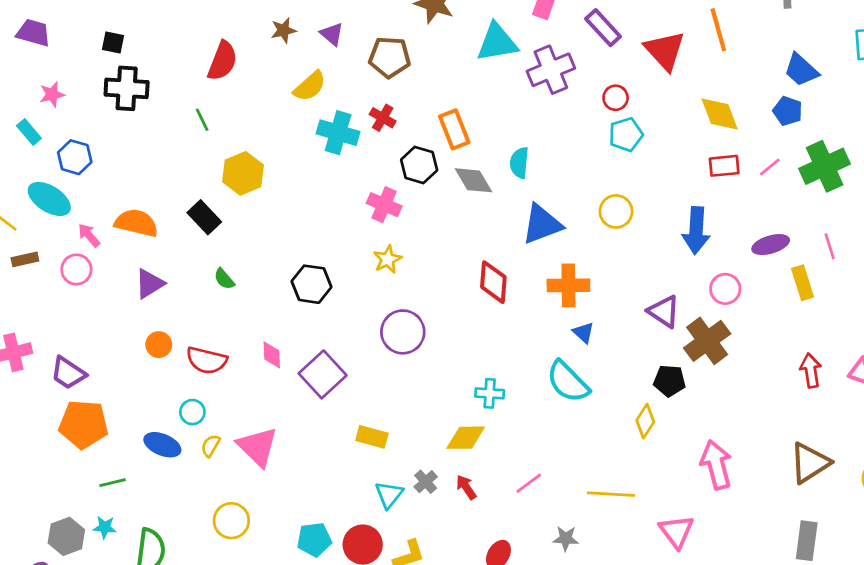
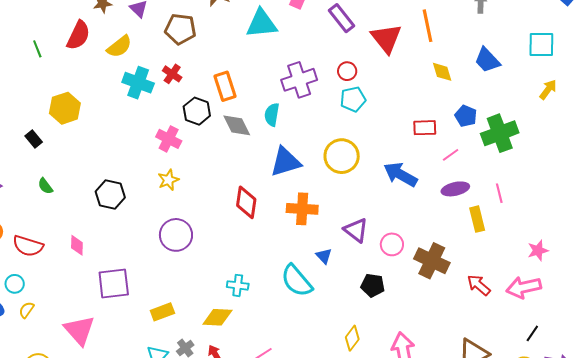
red semicircle: (223, 61) -> (78, 35), moved
purple cross: (551, 70) -> (299, 80), moved
blue pentagon: (788, 111) -> (466, 116), moved
yellow diamond: (720, 114) -> (442, 72), moved, size x0.7
green line: (202, 120) -> (37, 49), moved
pink line: (770, 167) -> (451, 155), moved
yellow circle: (616, 211) -> (342, 156), size x1.4
black rectangle: (204, 217) -> (34, 139), size x0.7
blue arrow: (696, 231) -> (400, 175), turned 112
pink circle: (725, 289) -> (392, 244), moved
purple triangle: (664, 311) -> (356, 230), moved
blue triangle: (583, 333) -> (324, 256), moved
brown cross: (707, 341) -> (432, 261), moved, turned -32
red arrow: (811, 370) -> (479, 285), turned -45
purple square: (323, 374) -> (114, 284), moved, turned 32
yellow diamond: (645, 421) -> (352, 338), moved
yellow rectangle: (372, 437) -> (162, 312), moved, turned -40
pink triangle: (257, 447) -> (79, 330), moved

